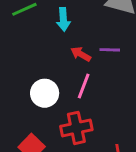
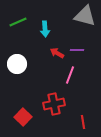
pink line: (84, 86) -> (70, 75), moved
white circle: (45, 93) -> (17, 64), moved

